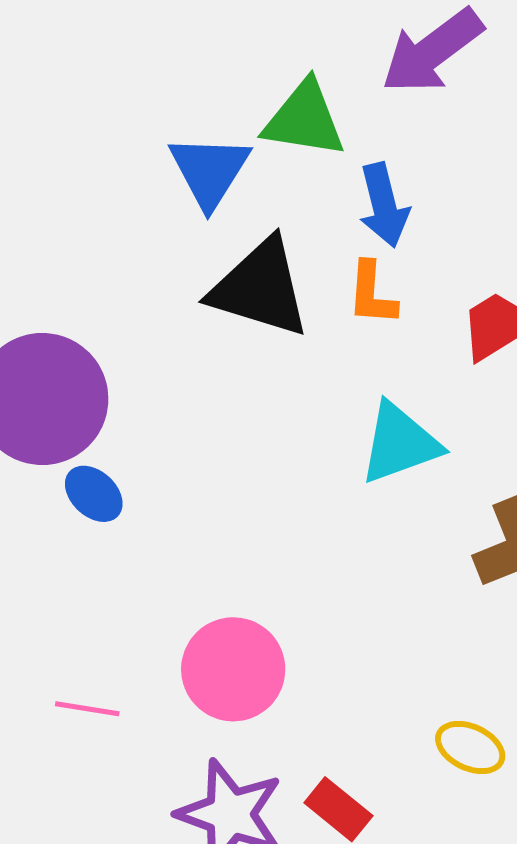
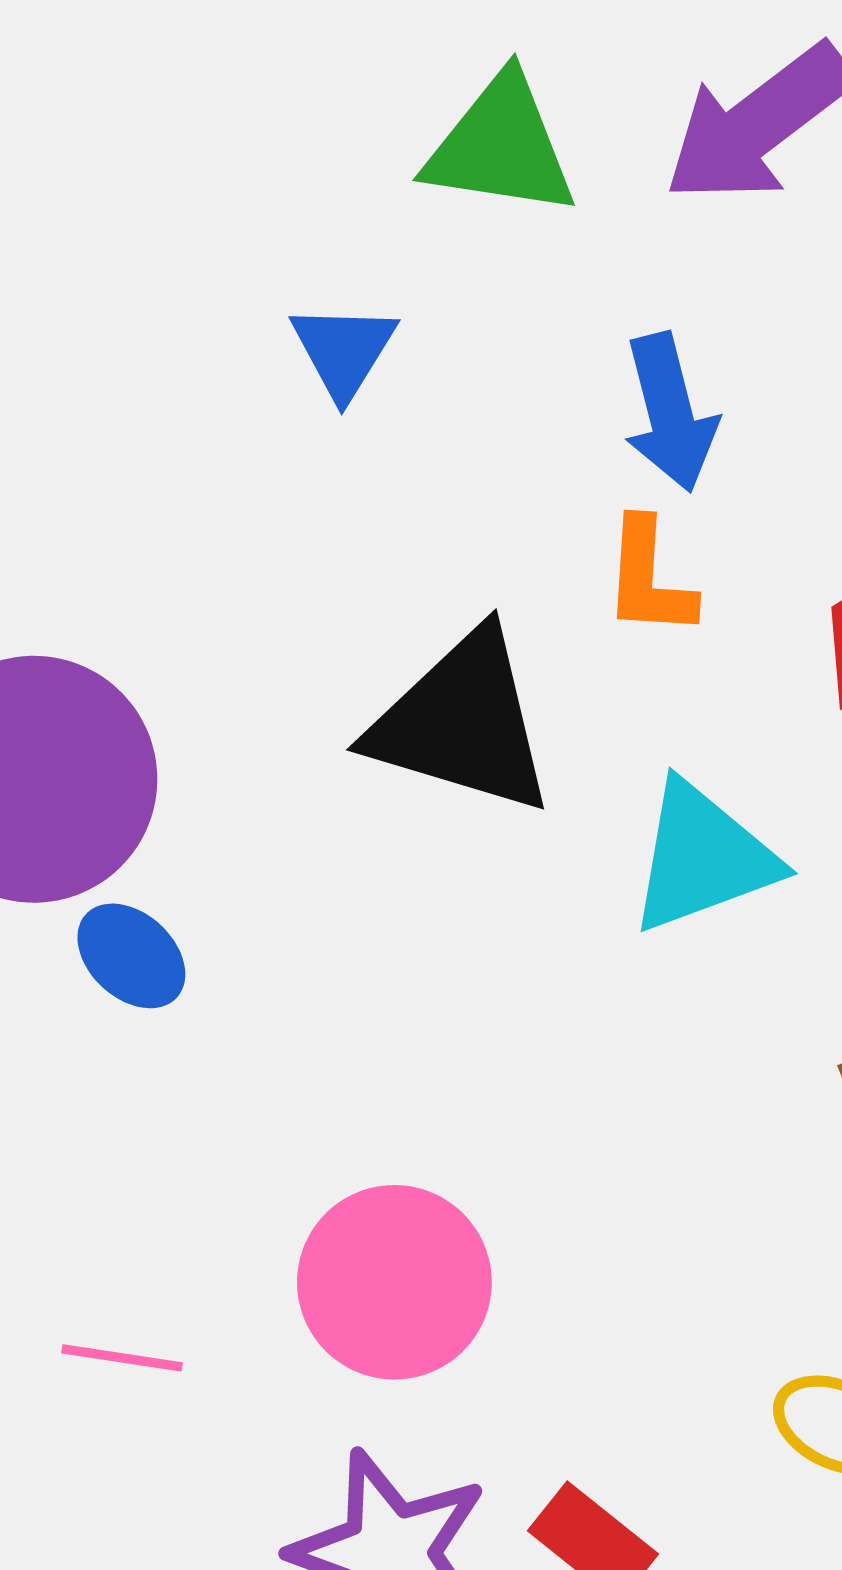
green triangle: (304, 119) -> (501, 146), moved
blue triangle: (209, 171) -> (343, 351), size x0.7
black triangle: (260, 288) -> (462, 722), moved

